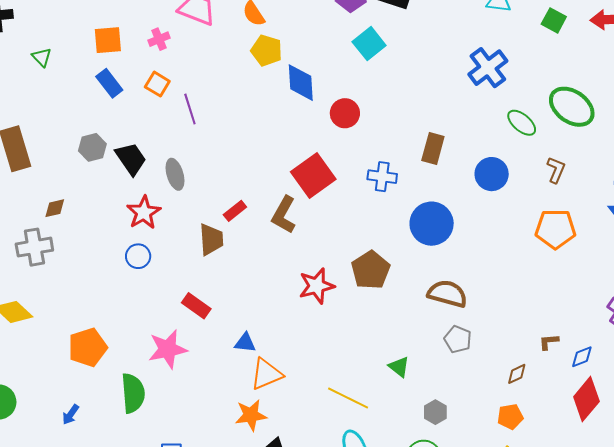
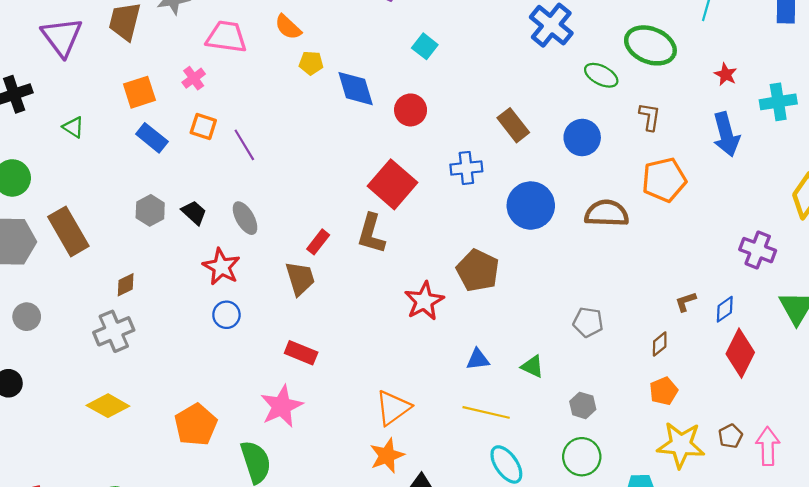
cyan square: (369, 44) -> (425, 46), moved, size x0.7
yellow pentagon: (267, 50) -> (311, 63), size x0.7
brown rectangle: (433, 149) -> (513, 125), turned -40
black trapezoid: (131, 159) -> (194, 213), size x0.7
brown semicircle: (447, 294) -> (607, 213), moved
blue triangle: (245, 343) -> (478, 359), moved

